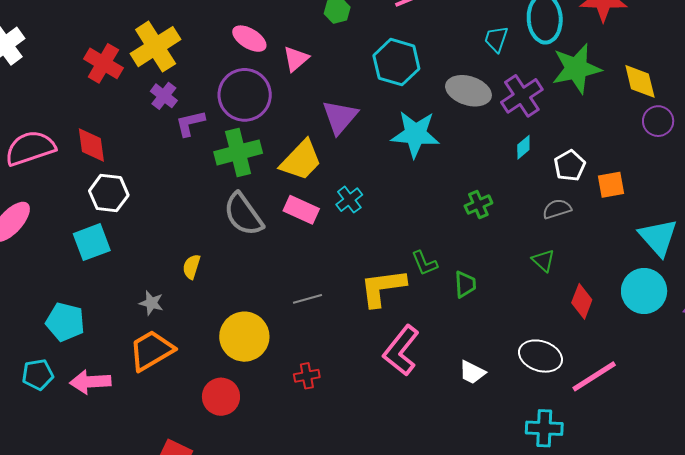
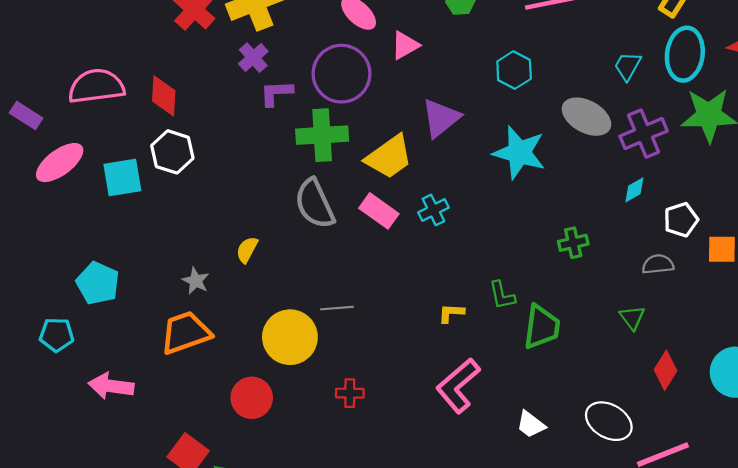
cyan hexagon: (396, 62) -> (514, 70), size x0.7
cyan square: (92, 242) -> (122, 178), moved
green trapezoid: (465, 284) -> (542, 327), size x1.5
yellow L-shape: (383, 288) -> (451, 313), size x0.5
gray line: (307, 299) -> (337, 308), moved
pink arrow: (90, 382) -> (111, 386), moved

